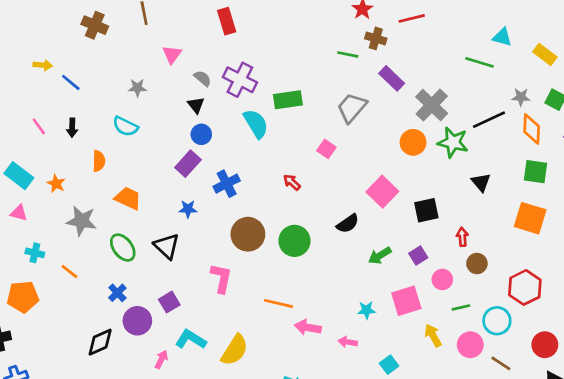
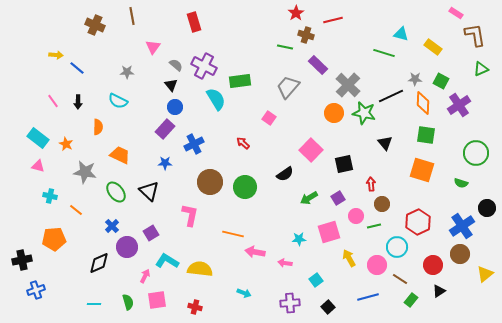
orange pentagon: (23, 297) -> (54, 239), moved
green line: (461, 307) -> (374, 226), moved
yellow semicircle: (235, 350) -> (200, 269), turned -115

